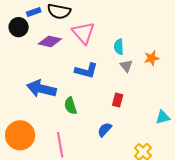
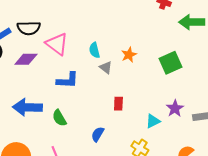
red rectangle: (118, 100) -> (118, 104), moved
cyan triangle: (163, 117) -> (153, 121), moved

